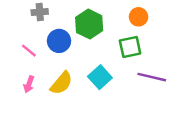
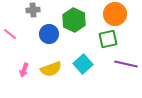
orange circle: (139, 17) -> (115, 14), size x1.5
pink line: (29, 51) -> (10, 34), moved
yellow semicircle: (61, 83) -> (51, 69), turned 30

